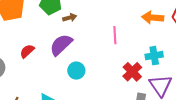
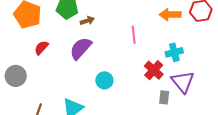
red semicircle: (27, 51) -> (41, 48), moved
cyan circle: (76, 71) -> (104, 80), moved

